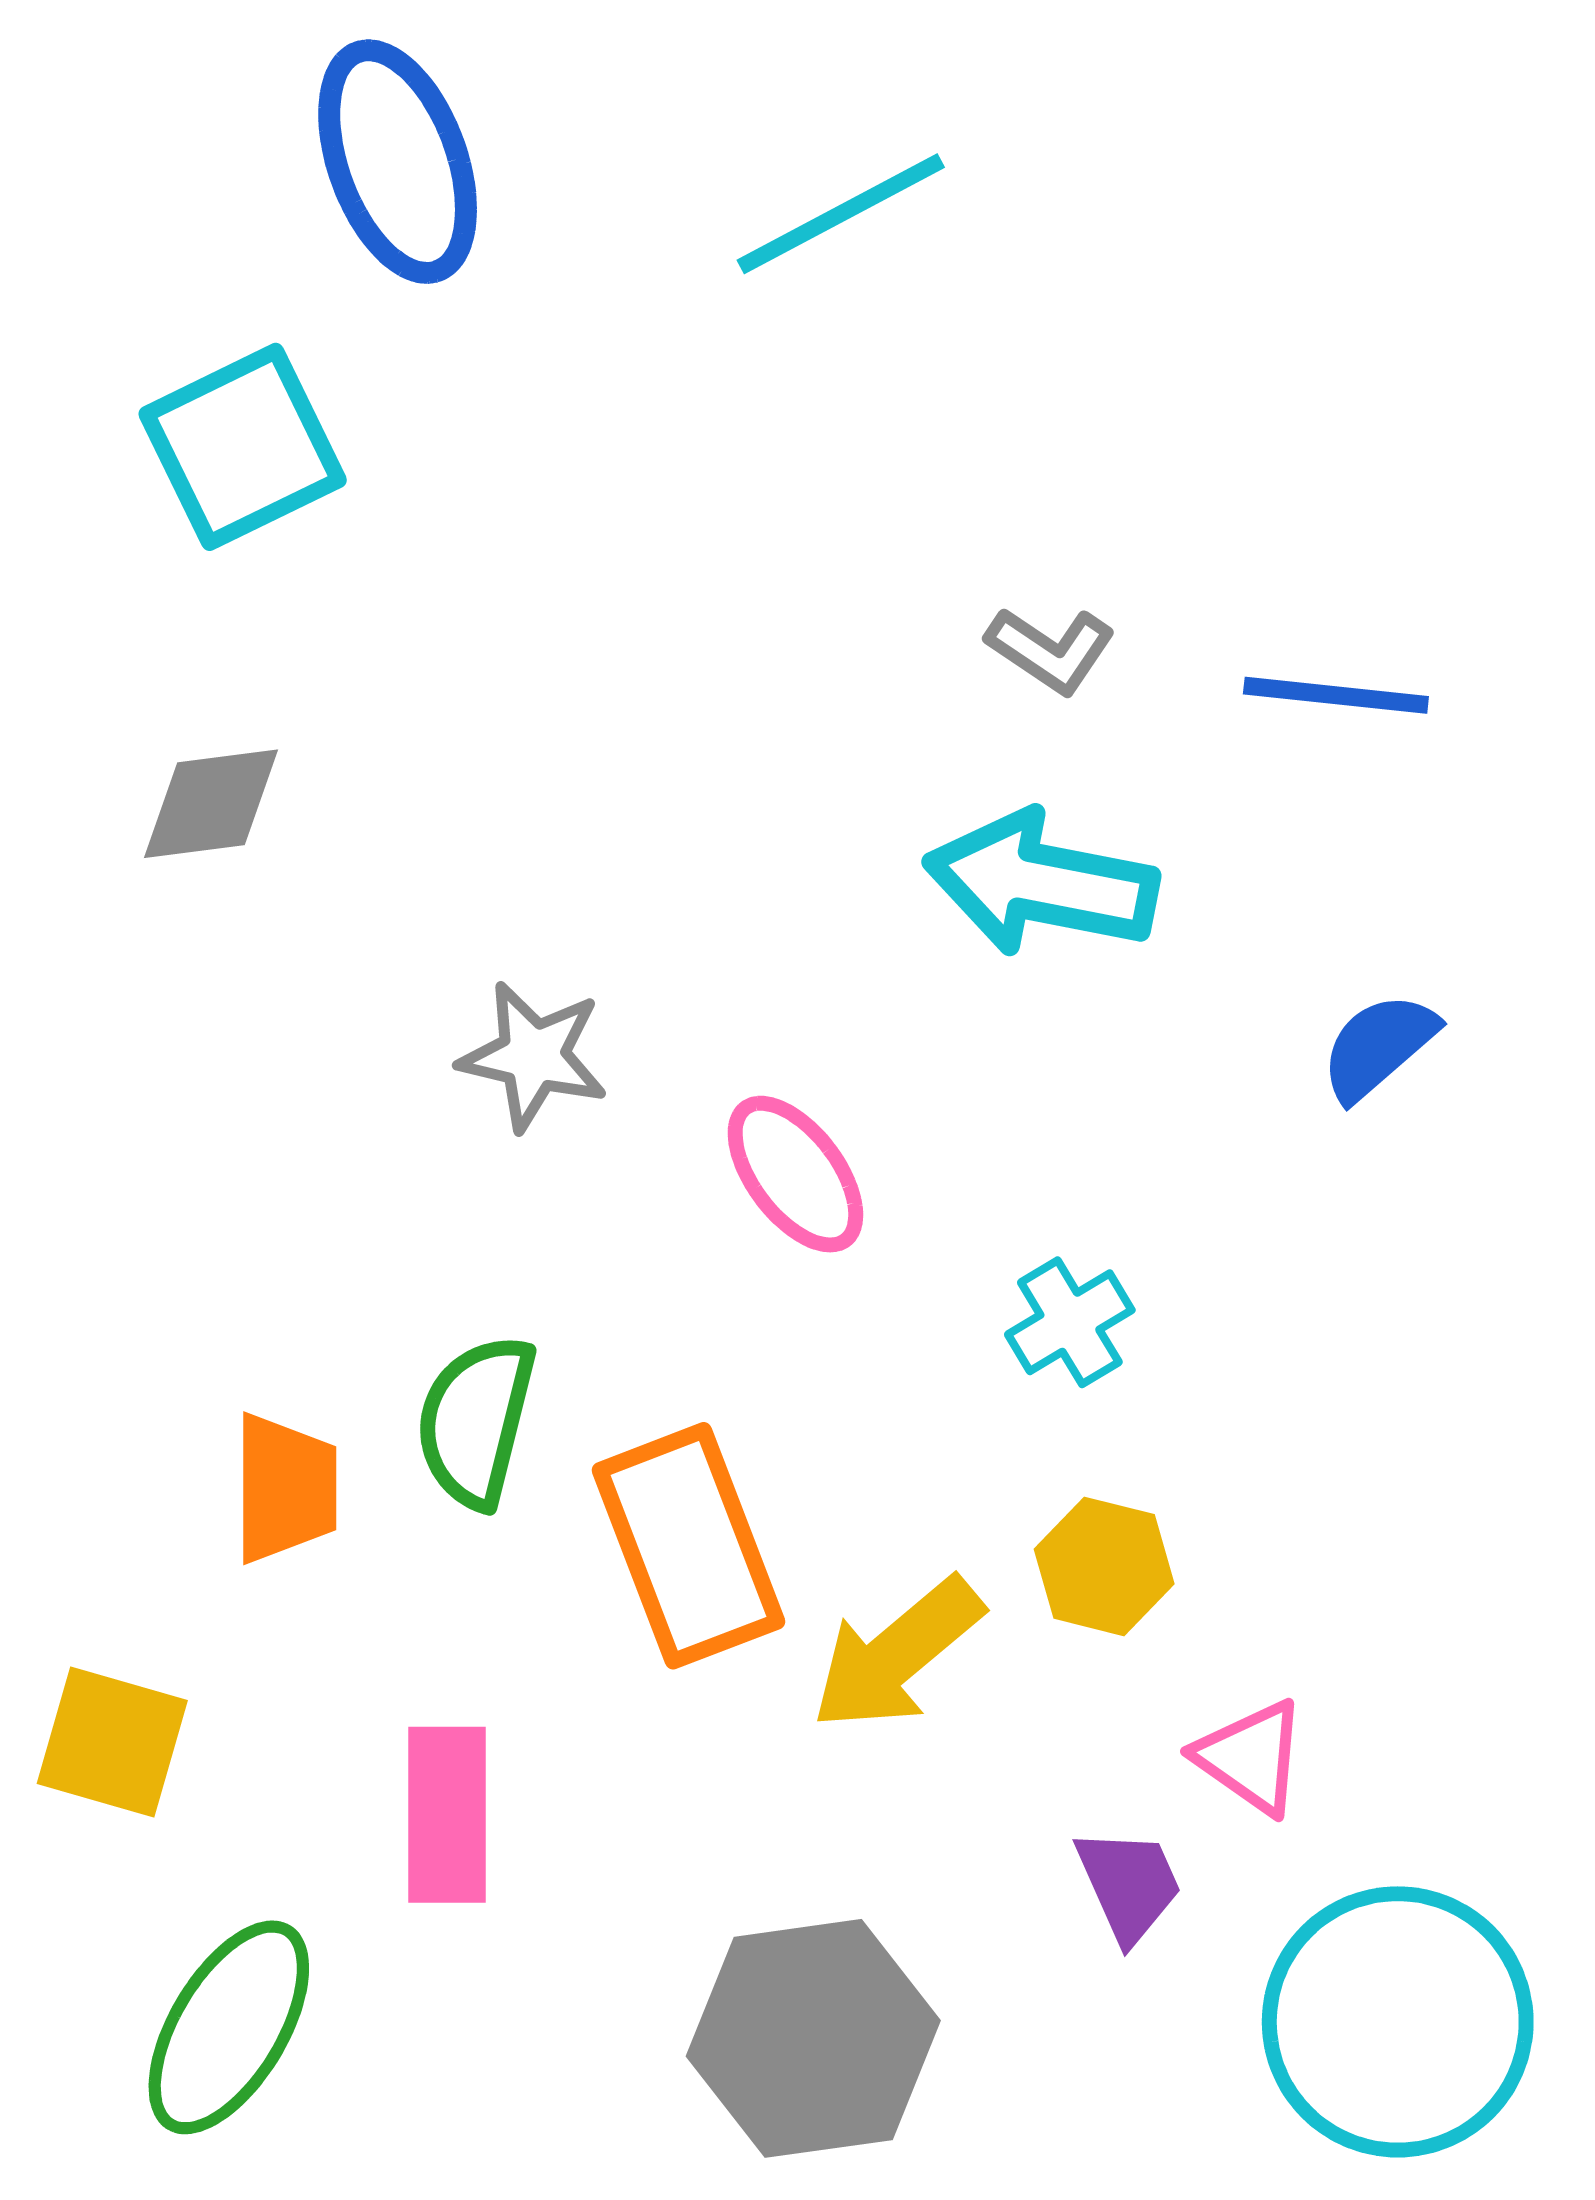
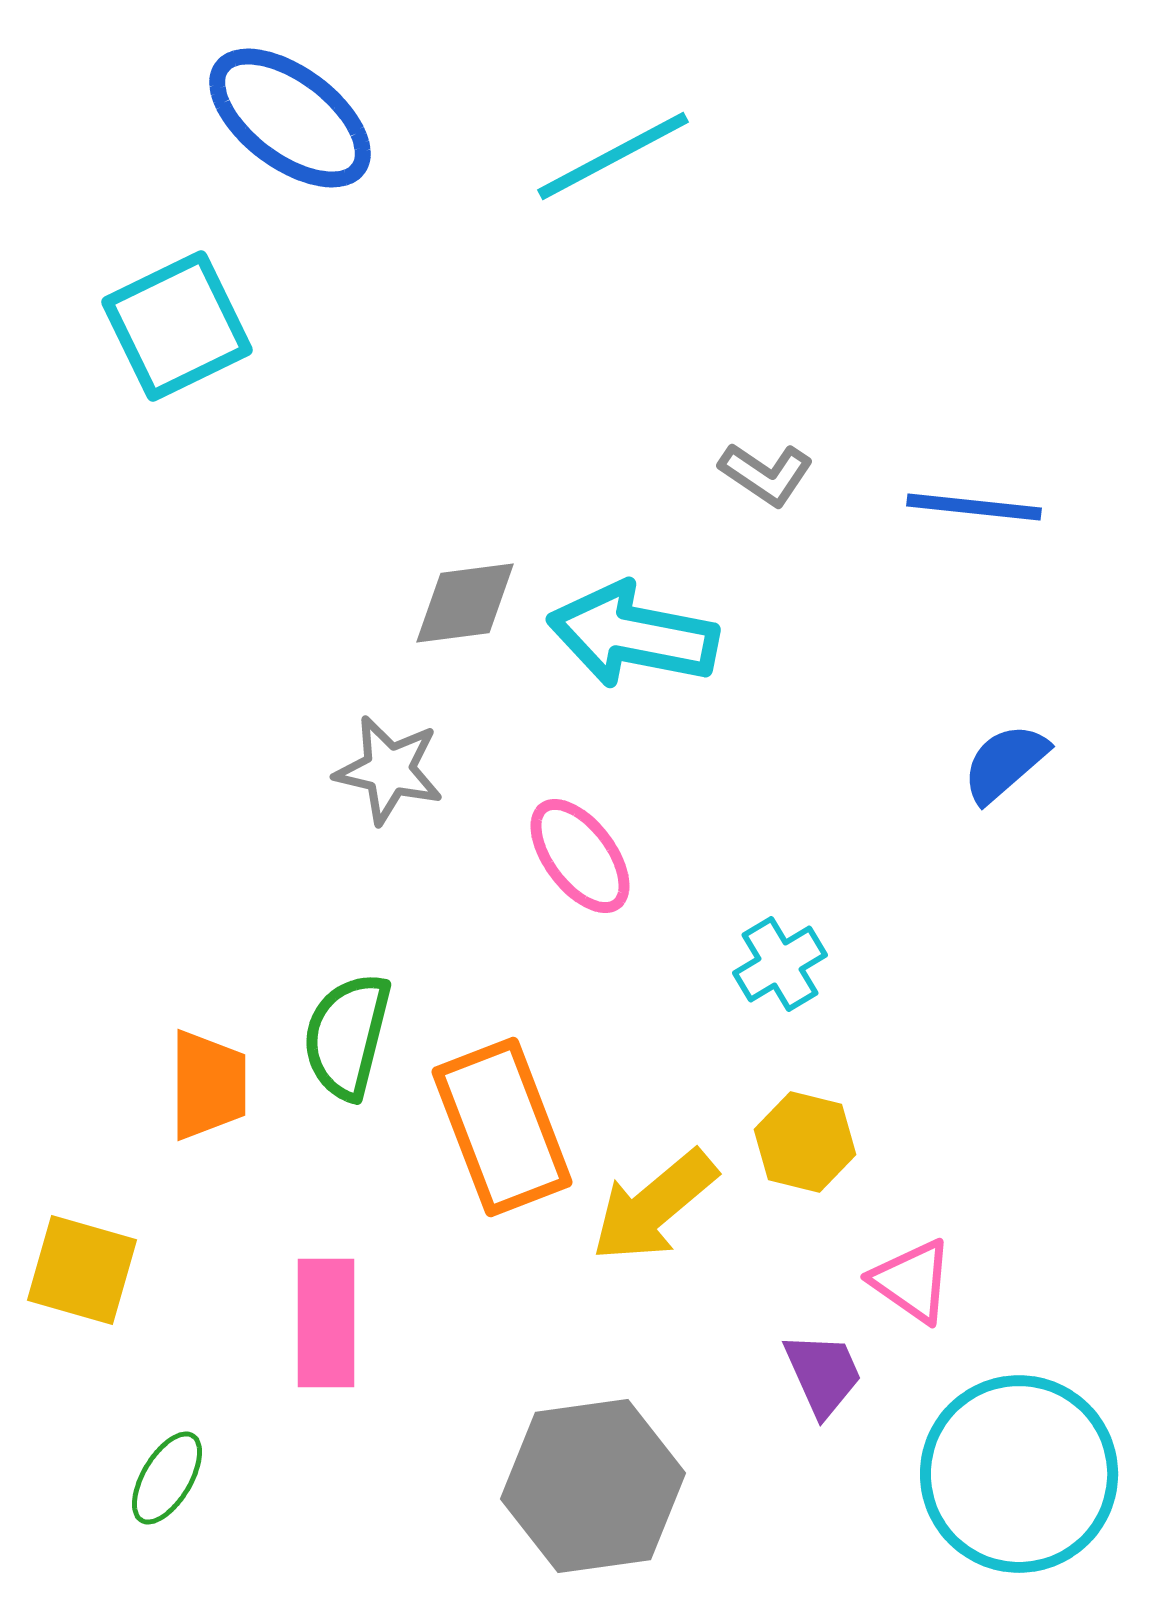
blue ellipse: (398, 162) -> (290, 118), turned -33
gray diamond: (211, 804) -> (465, 603), moved
cyan arrow: (1041, 883) -> (633, 635), moved
green ellipse: (229, 2027) -> (167, 1478), size x0.6

